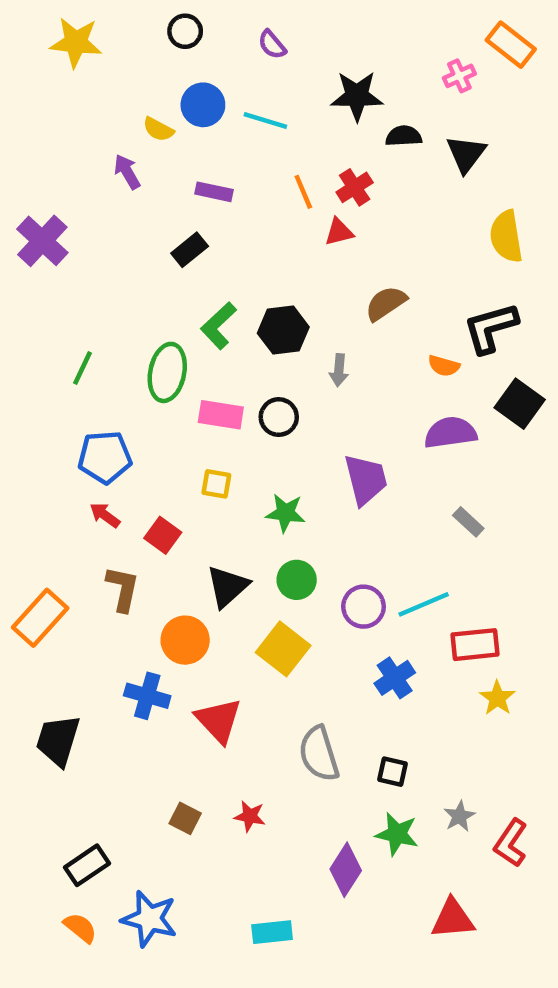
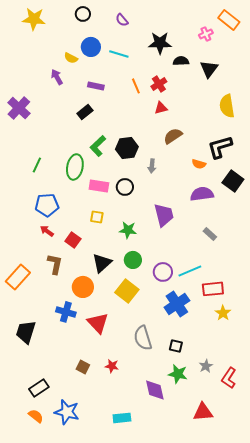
red triangle: (339, 232) -> (161, 108), moved
blue cross: (395, 678) -> (177, 304), size x1.4
purple diamond: (346, 870) -> (155, 390), turned -45

